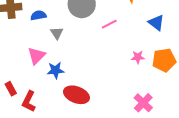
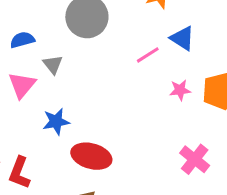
blue triangle: (156, 23) -> (182, 38), moved
pink line: (109, 24) -> (148, 55), moved
pink triangle: (36, 56) -> (22, 85), moved

